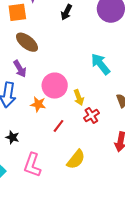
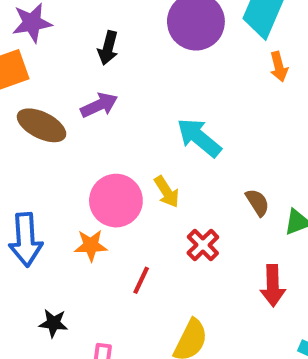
purple arrow: (20, 69) -> (99, 105), moved, turned -72
yellow arrow: (79, 97) -> (167, 192), moved

